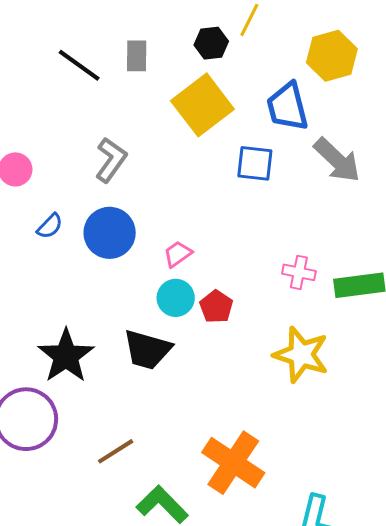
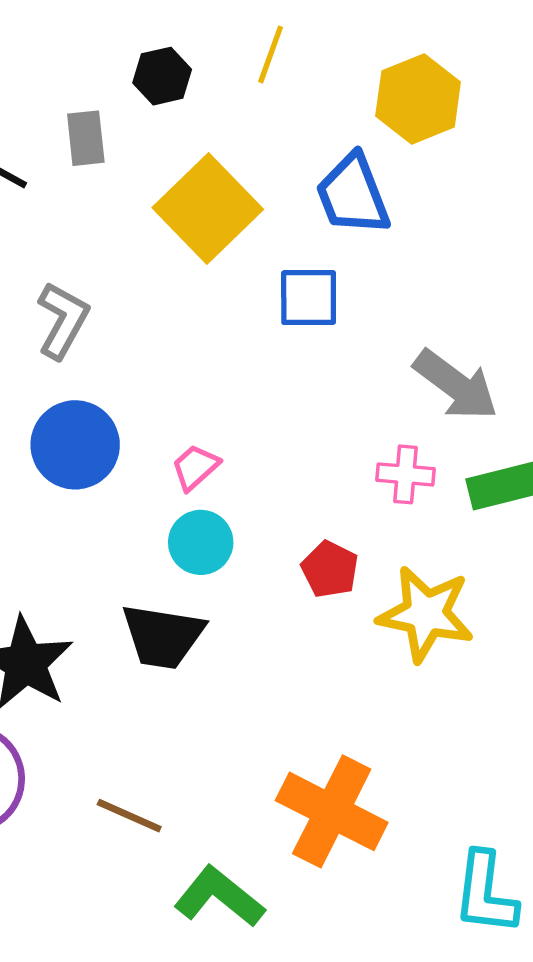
black hexagon: (211, 43) -> (162, 76), moved
gray arrow: (337, 160) -> (456, 385), moved
red pentagon: (216, 307) -> (330, 569), moved
brown line: (116, 451) -> (129, 816), turned 63

